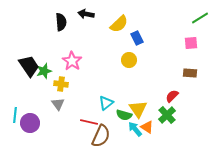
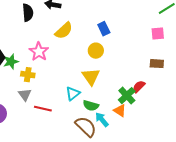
yellow semicircle: (119, 24) -> (64, 31), moved
yellow triangle: (138, 109) -> (91, 77), moved
green cross: (167, 115) -> (127, 96), moved
red line: (89, 122) -> (43, 109), moved
orange triangle: (147, 127) -> (120, 111), moved
brown semicircle: (101, 136) -> (86, 127), moved, turned -70

